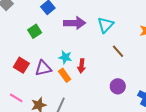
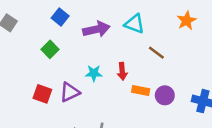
cyan triangle: (105, 25) -> (134, 24), turned -42
red arrow: (82, 66) -> (122, 71), moved
orange rectangle: (65, 75) -> (141, 91), moved, turned -32

